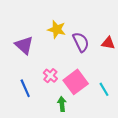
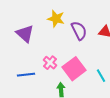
blue line: (25, 88) -> (26, 75), turned -72

